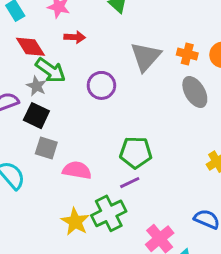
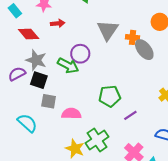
orange cross: (187, 54) -> (132, 37), moved
green arrow: (51, 70) -> (68, 66), moved
gray star: (36, 86) -> (36, 60), size x1.5
purple line: (130, 183) -> (130, 115), moved

